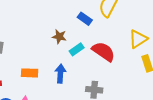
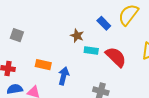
cyan rectangle: (77, 49) -> (91, 51), turned 32
blue arrow: (60, 74) -> (64, 76), moved

